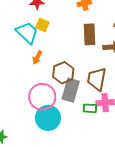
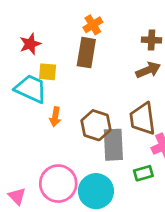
brown rectangle: (90, 34) -> (86, 53), moved, turned 30
pink circle: (42, 97) -> (58, 184), moved
green rectangle: (90, 108) -> (143, 173), moved

